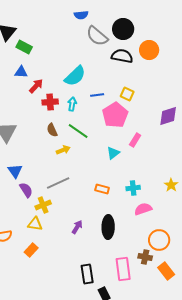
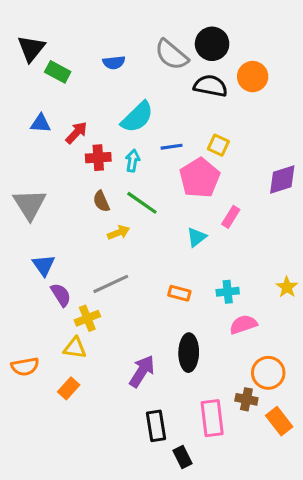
blue semicircle: (81, 15) -> (114, 63), moved
blue triangle: (21, 72) -> (41, 123), moved
purple arrow: (77, 227) -> (142, 371), moved, size x1.5

